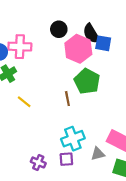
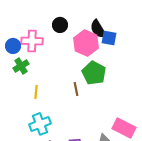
black circle: (59, 29) -> (60, 25), moved
yellow line: (24, 102) -> (36, 92), turned 56
cyan cross: (73, 139) -> (40, 124), moved

